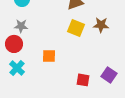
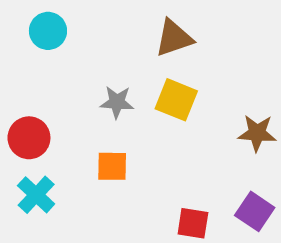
brown star: (101, 25) -> (257, 133), moved
gray star: (21, 26) -> (117, 102), moved

